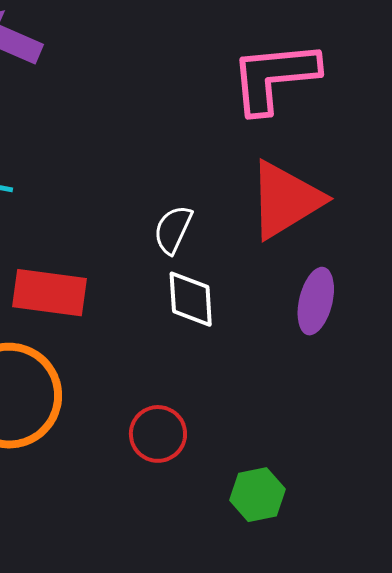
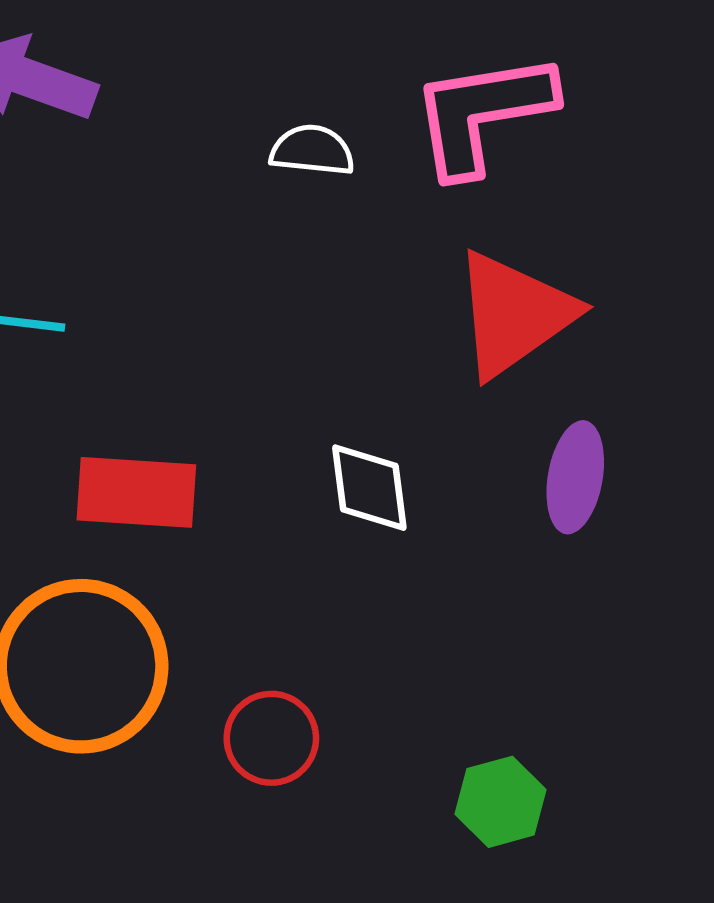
white semicircle: (173, 230) -> (312, 150), moved, turned 75
red circle: (158, 434) -> (271, 738), moved

